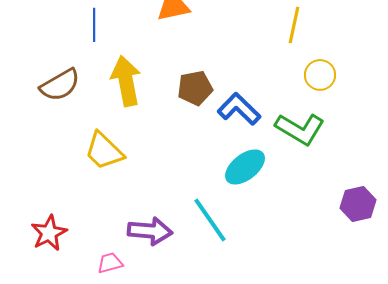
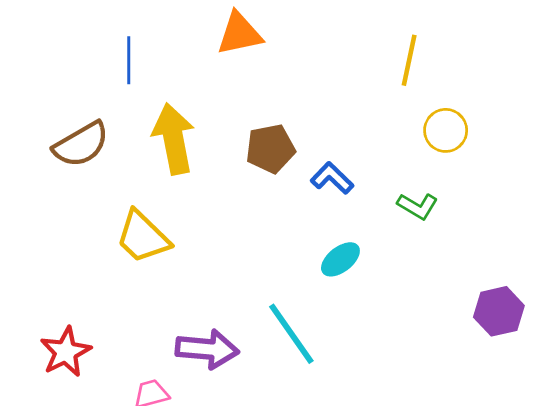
blue L-shape: (239, 109) -> (332, 178), size x0.7
green L-shape: (300, 129) -> (418, 206), size x0.6
cyan ellipse: (245, 167) -> (340, 259), size x0.7

